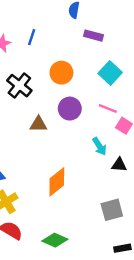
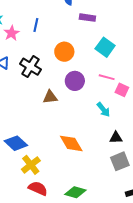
black triangle: (119, 165) -> (116, 138), moved
orange diamond: (57, 182) -> (71, 143), turned -75

